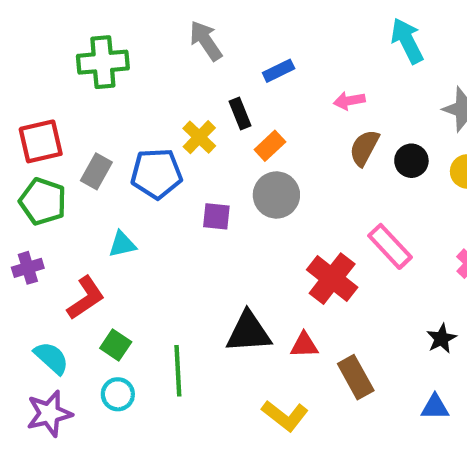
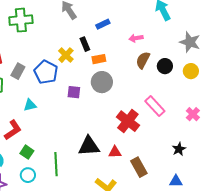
orange rectangle: (270, 146) -> (99, 59), turned 32
blue pentagon: (156, 174) -> (46, 72), turned 30

